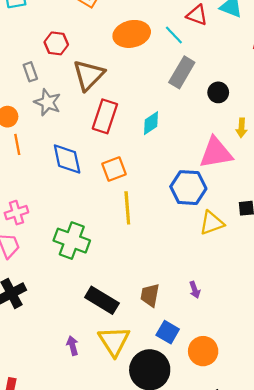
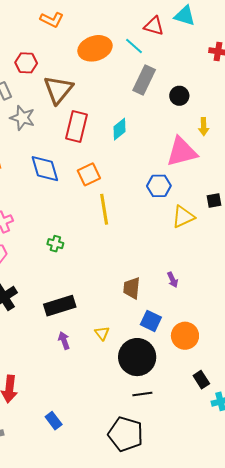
blue hexagon: (188, 188) -> (159, 186), size x0.7
green cross: (72, 241) -> (55, 244), size x0.5
black rectangle: (102, 300) -> (60, 306), moved, turned -44
yellow triangle: (114, 341) -> (102, 333), size x0.5

